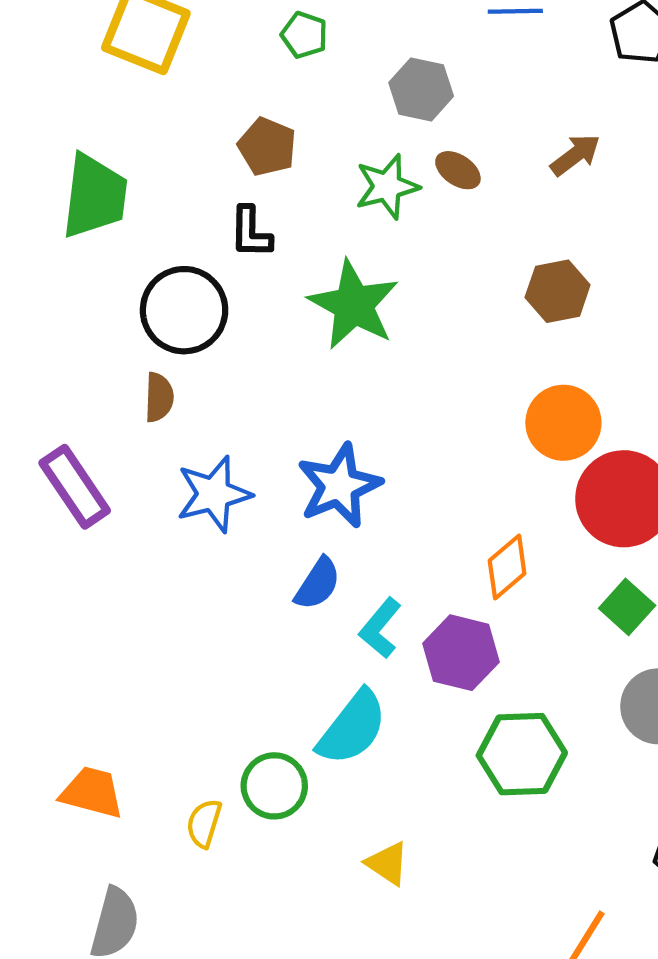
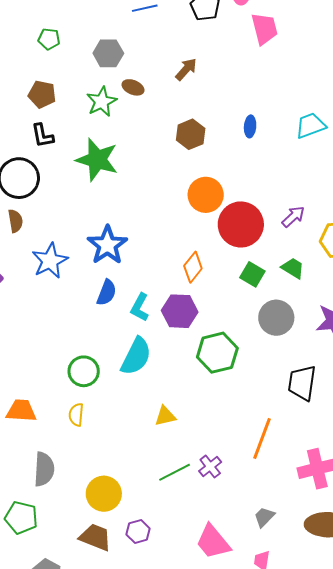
green circle: (274, 786) -> (84, 371), moved
yellow triangle: (387, 863) -> (165, 416), turned -35

